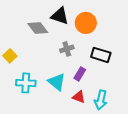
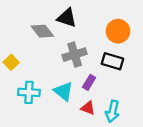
orange circle: (86, 23) -> (118, 31), moved
gray cross: (67, 49) -> (75, 55), size x1.5

